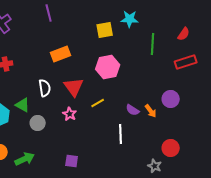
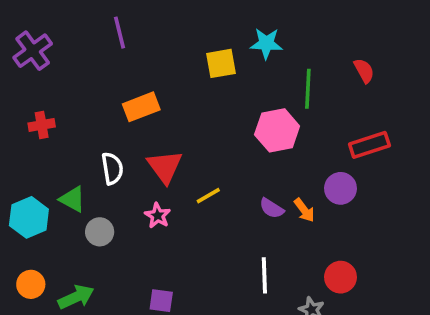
red semicircle: (184, 34) -> (364, 71), turned -64
red rectangle: (186, 62) -> (369, 145), moved
pink hexagon: (108, 67) -> (277, 130), moved
white line: (121, 134) -> (264, 275), moved

